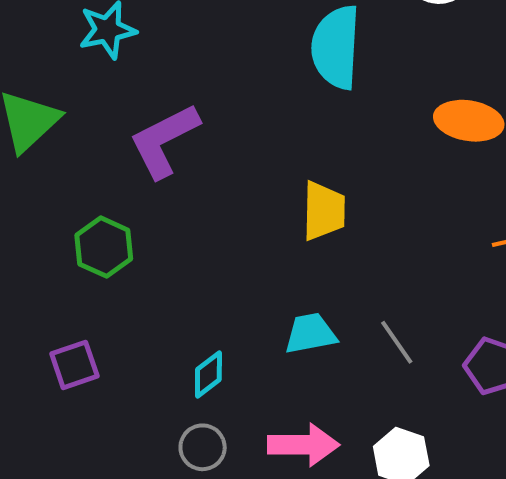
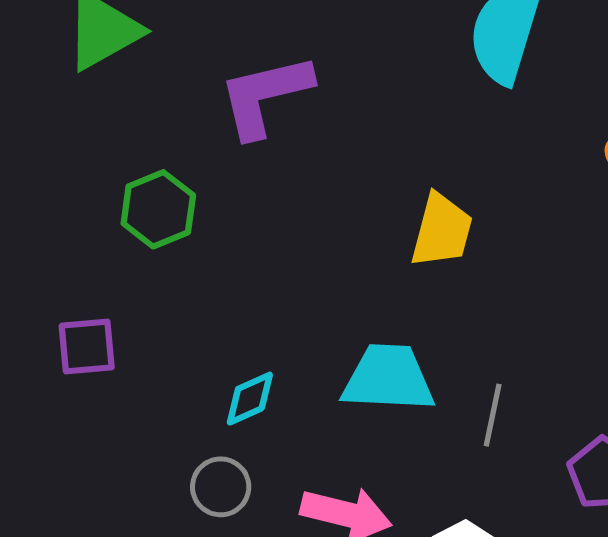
cyan trapezoid: (310, 333) -> (388, 378), size x1.4
gray line: (397, 342) -> (493, 415), turned 33

